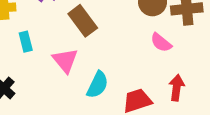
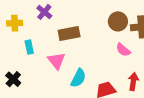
brown rectangle: (83, 21) -> (69, 33), turned -65

